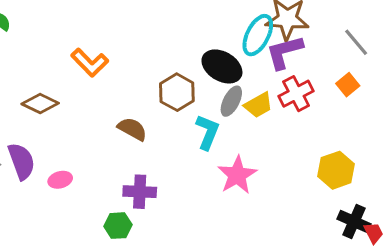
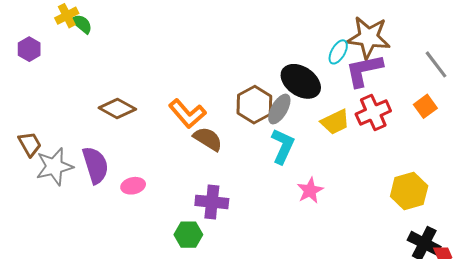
cyan ellipse: (258, 35) -> (338, 52), size x0.6
orange L-shape: (90, 63) -> (187, 114), moved
gray ellipse: (231, 101) -> (279, 109), moved
pink star: (237, 175) -> (310, 191), size x0.7

